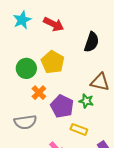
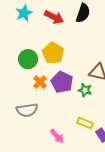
black semicircle: (92, 42) -> (83, 13), moved
purple pentagon: (62, 106) -> (62, 82), moved
yellow rectangle: (79, 129) -> (85, 123), moved

